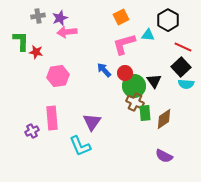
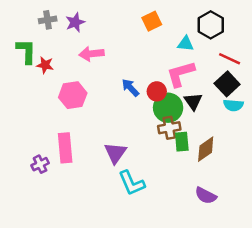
pink arrow: (67, 32) -> (91, 54), moved
pink L-shape: (124, 44) -> (181, 74), moved
brown cross: (135, 102) -> (169, 128), turned -36
cyan L-shape: (80, 146) -> (132, 183), moved

